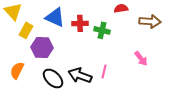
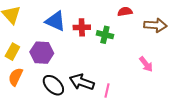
yellow rectangle: (26, 30) -> (12, 52), moved
pink line: (104, 71) -> (107, 90), moved

